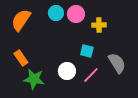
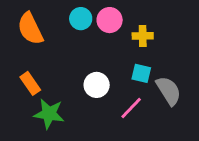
orange semicircle: (21, 20) -> (30, 29), turned -60
cyan square: (87, 51) -> (141, 73), moved
white circle: (67, 71) -> (97, 85), moved

